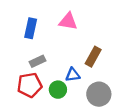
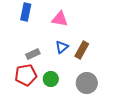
blue rectangle: (31, 28) -> (26, 12), moved
blue triangle: (73, 75) -> (62, 47), moved, turned -32

